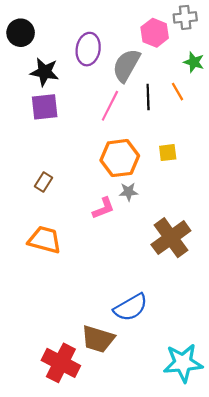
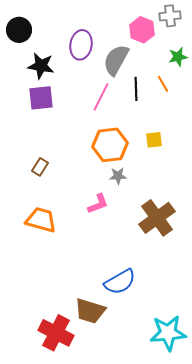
green star: (194, 62) -> (178, 57), turned -30
pink L-shape: (103, 208) -> (98, 204), moved

